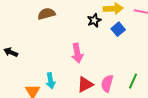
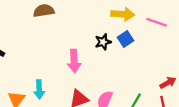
black star: (94, 20) -> (103, 42), moved

